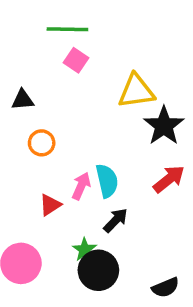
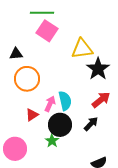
pink square: (76, 60) -> (47, 31), size x1.5
orange circle: (42, 143) -> (27, 79), size x1.6
black arrow: (116, 220) -> (91, 124), moved
black circle: (98, 270) -> (60, 125), moved

